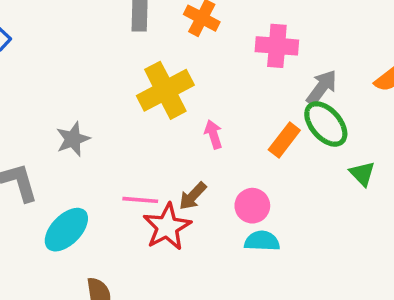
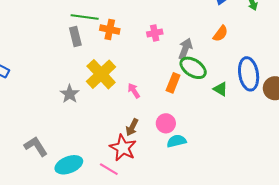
pink cross: (277, 46) -> (155, 33), size x0.7
gray star: (73, 139) -> (70, 94), moved
pink line: (140, 200) -> (109, 169), moved, turned 42
cyan ellipse: (66, 230) -> (69, 165), turned 40

